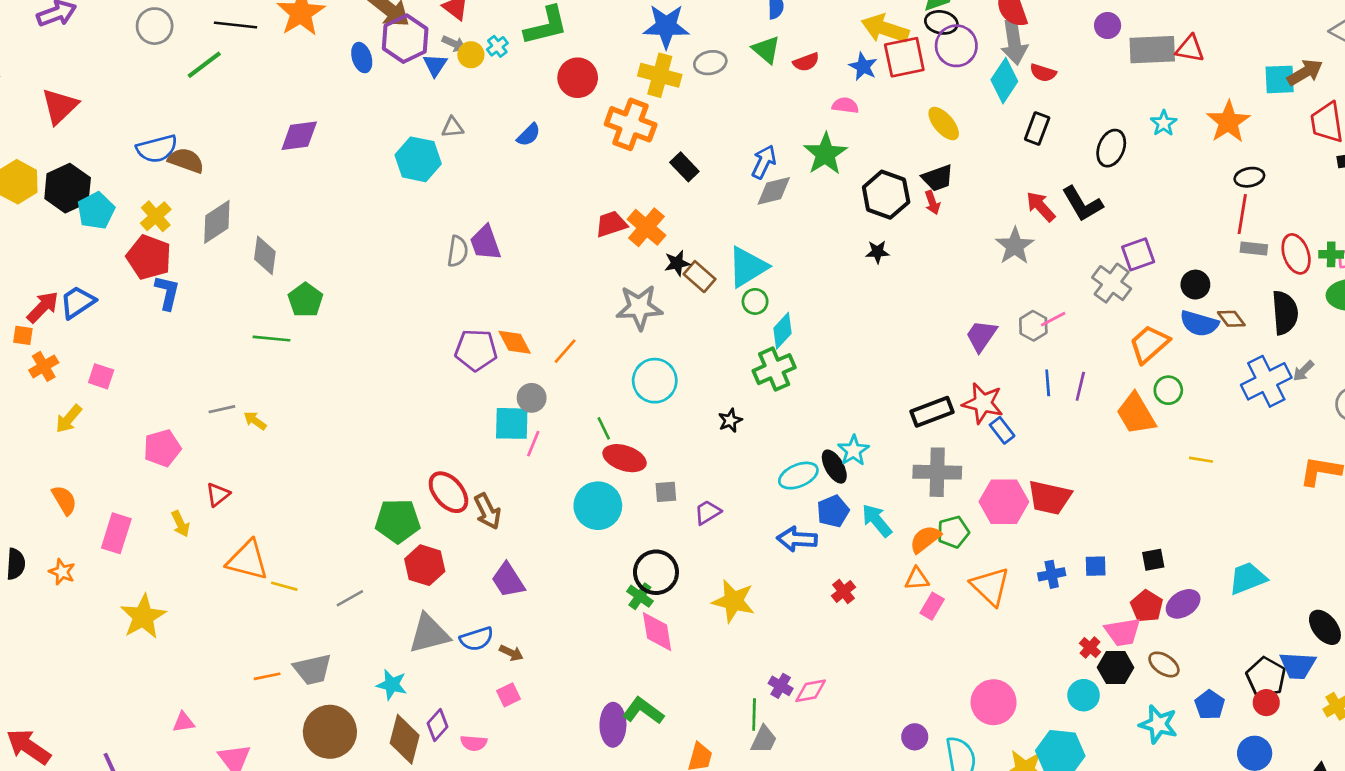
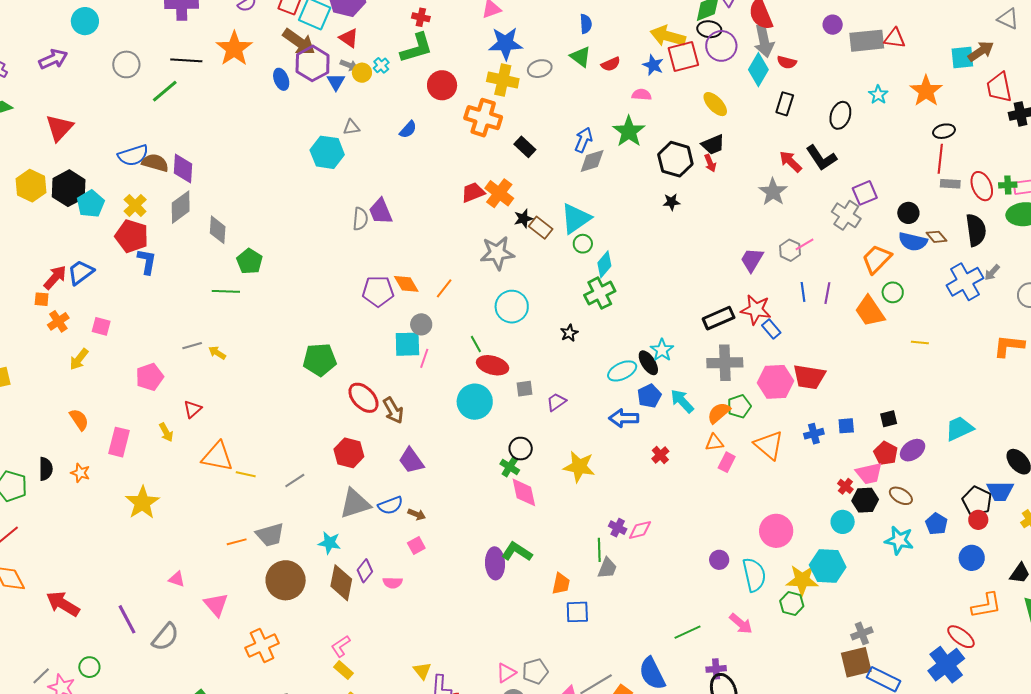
purple diamond: (299, 136) -> (183, 169), moved, turned -76
green pentagon: (398, 521) -> (320, 360), moved
black circle: (656, 572) -> (521, 449), size x0.7
pink triangle: (184, 722) -> (177, 579), turned 30

